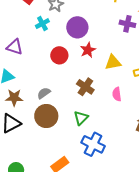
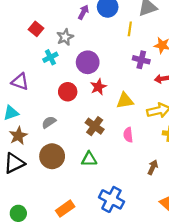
gray semicircle: (44, 93) -> (49, 122), moved
brown star: (14, 98) -> (18, 136), turned -30
green triangle: (81, 118) -> (89, 159), turned 42
blue cross: (93, 144) -> (111, 199), moved

